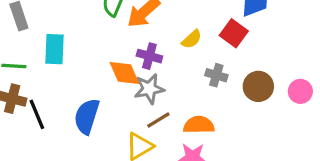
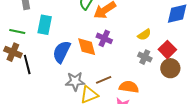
red square: (234, 33) -> (167, 50), moved
yellow semicircle: (192, 39) -> (144, 35), moved
gray star: (149, 89) -> (75, 81), moved
blue semicircle: (87, 116) -> (62, 52), moved

